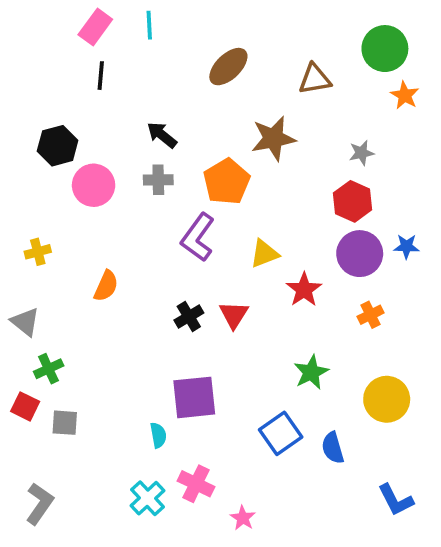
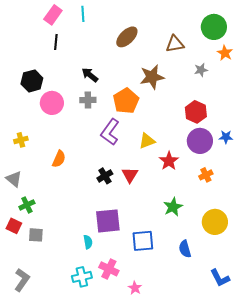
gray star: (362, 153) -> (201, 70), moved
blue square: (281, 433) -> (143, 241), moved, turned 30
cyan cross: (147, 498) -> (82, 277), turned 30

